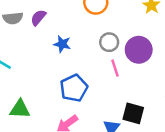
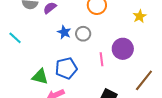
gray circle: (109, 42) -> (83, 34), moved
green triangle: (20, 109) -> (40, 77), moved

